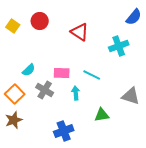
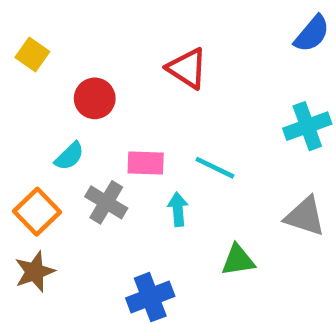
red circle: (40, 21) -> (95, 98), moved
cyan cross: (119, 46) -> (307, 126), moved

